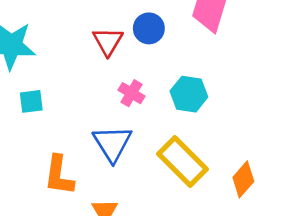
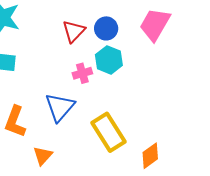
pink cross: (131, 93) -> (82, 73), turned 30
cyan hexagon: (189, 94) -> (109, 60), moved

